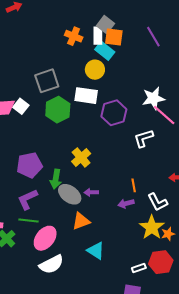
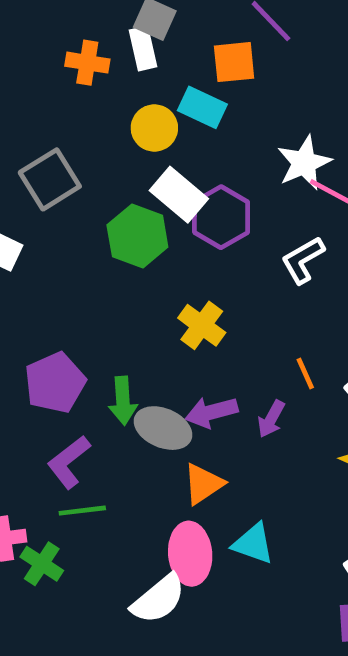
orange square: (114, 37) -> (234, 62), moved
cyan rectangle: (105, 51) -> (202, 107), moved
white rectangle: (86, 96) -> (179, 195), moved, turned 45
green hexagon: (58, 110) -> (137, 236), moved
yellow cross: (81, 158) -> (202, 325), moved
purple arrow: (91, 192) -> (211, 412), size x1.5
purple arrow: (126, 203) -> (271, 419), moved, turned -35
pink ellipse: (45, 238) -> (190, 554), moved, turned -30

